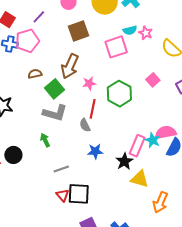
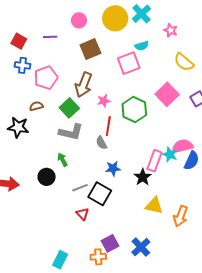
purple line: (39, 17) -> (50, 37), turned 48
pink star: (146, 33) -> (171, 30), moved
pink pentagon: (27, 41) -> (46, 78), moved
brown semicircle: (35, 74) -> (36, 106), moved
pink square: (153, 80) -> (167, 94), size x1.6
black circle: (13, 155) -> (47, 177), moved
yellow triangle: (140, 179) -> (154, 206), moved
black square: (79, 194) -> (100, 194), moved, turned 30

